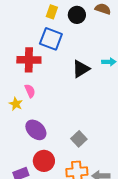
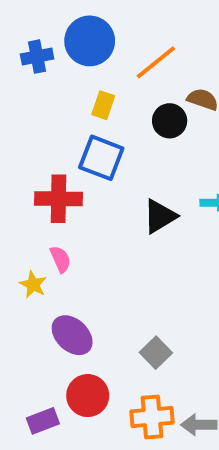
black circle: (77, 15) -> (170, 121), moved

